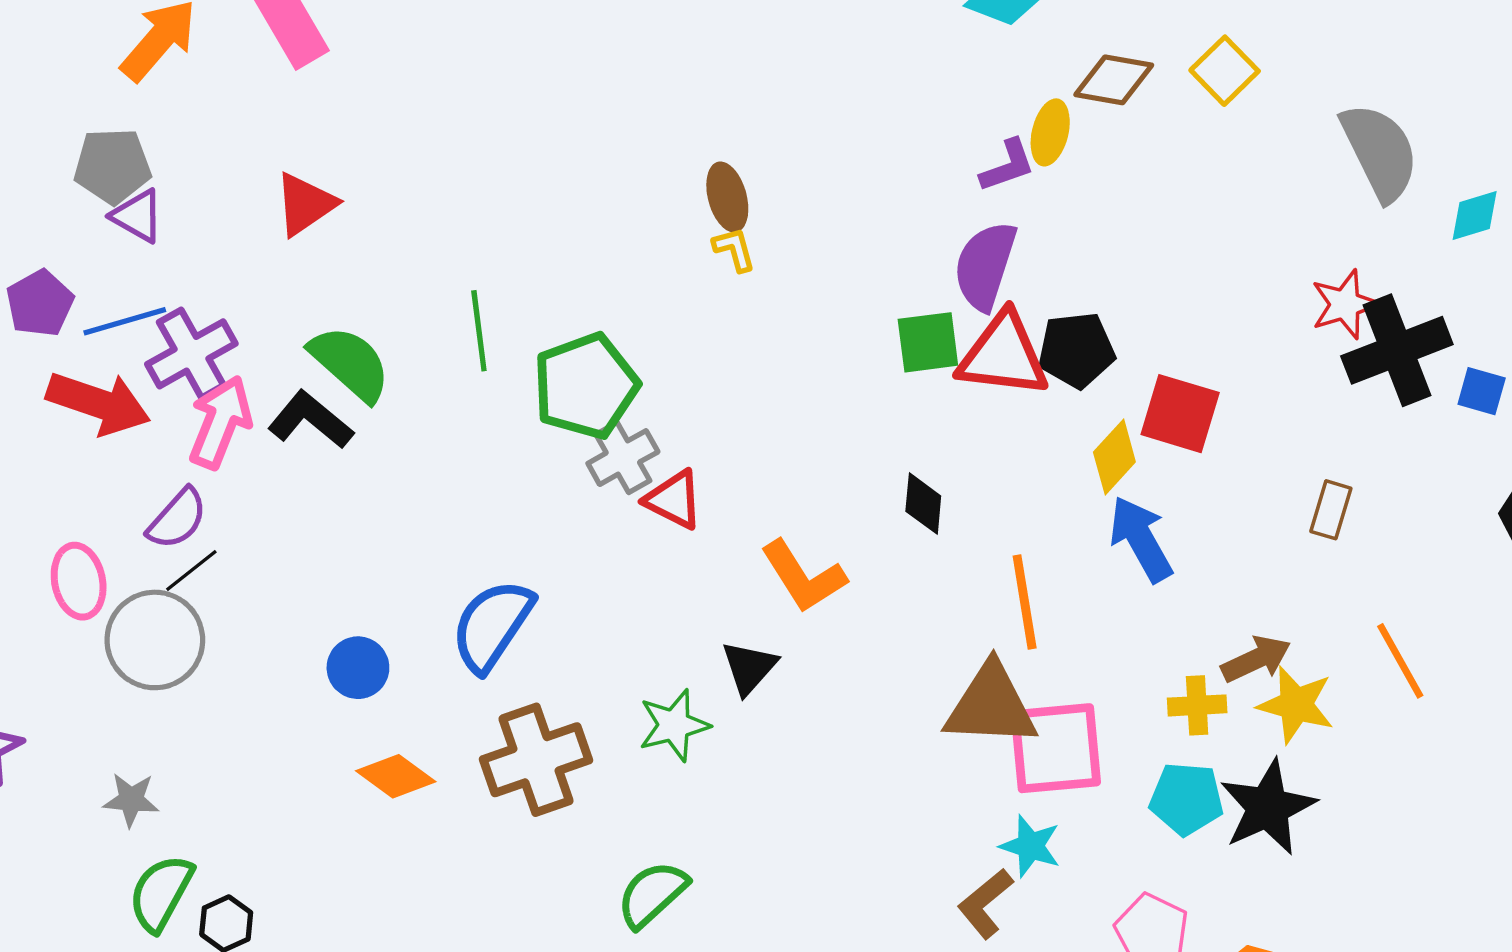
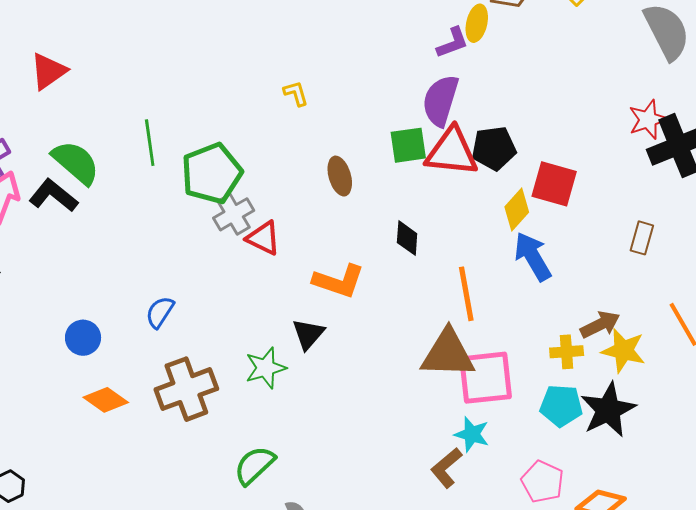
brown ellipse: (727, 197) -> (340, 176), moved
orange L-shape: (803, 576) -> (339, 281), turned -38
blue semicircle: (492, 625) -> (160, 312), size x0.6

